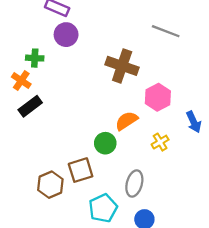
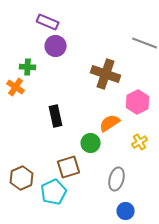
black rectangle: (30, 106) -> (56, 116), moved, turned -65
brown hexagon: (50, 185) -> (22, 178), moved
cyan pentagon: (103, 208) -> (54, 192), moved

